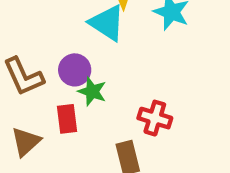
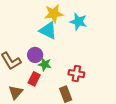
red rectangle: (67, 119) -> (34, 79), turned 40

